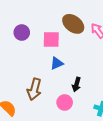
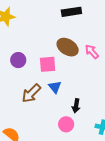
blue triangle: (57, 63) -> (55, 87), turned -40
brown arrow: (34, 89) -> (31, 93), moved, turned 35

